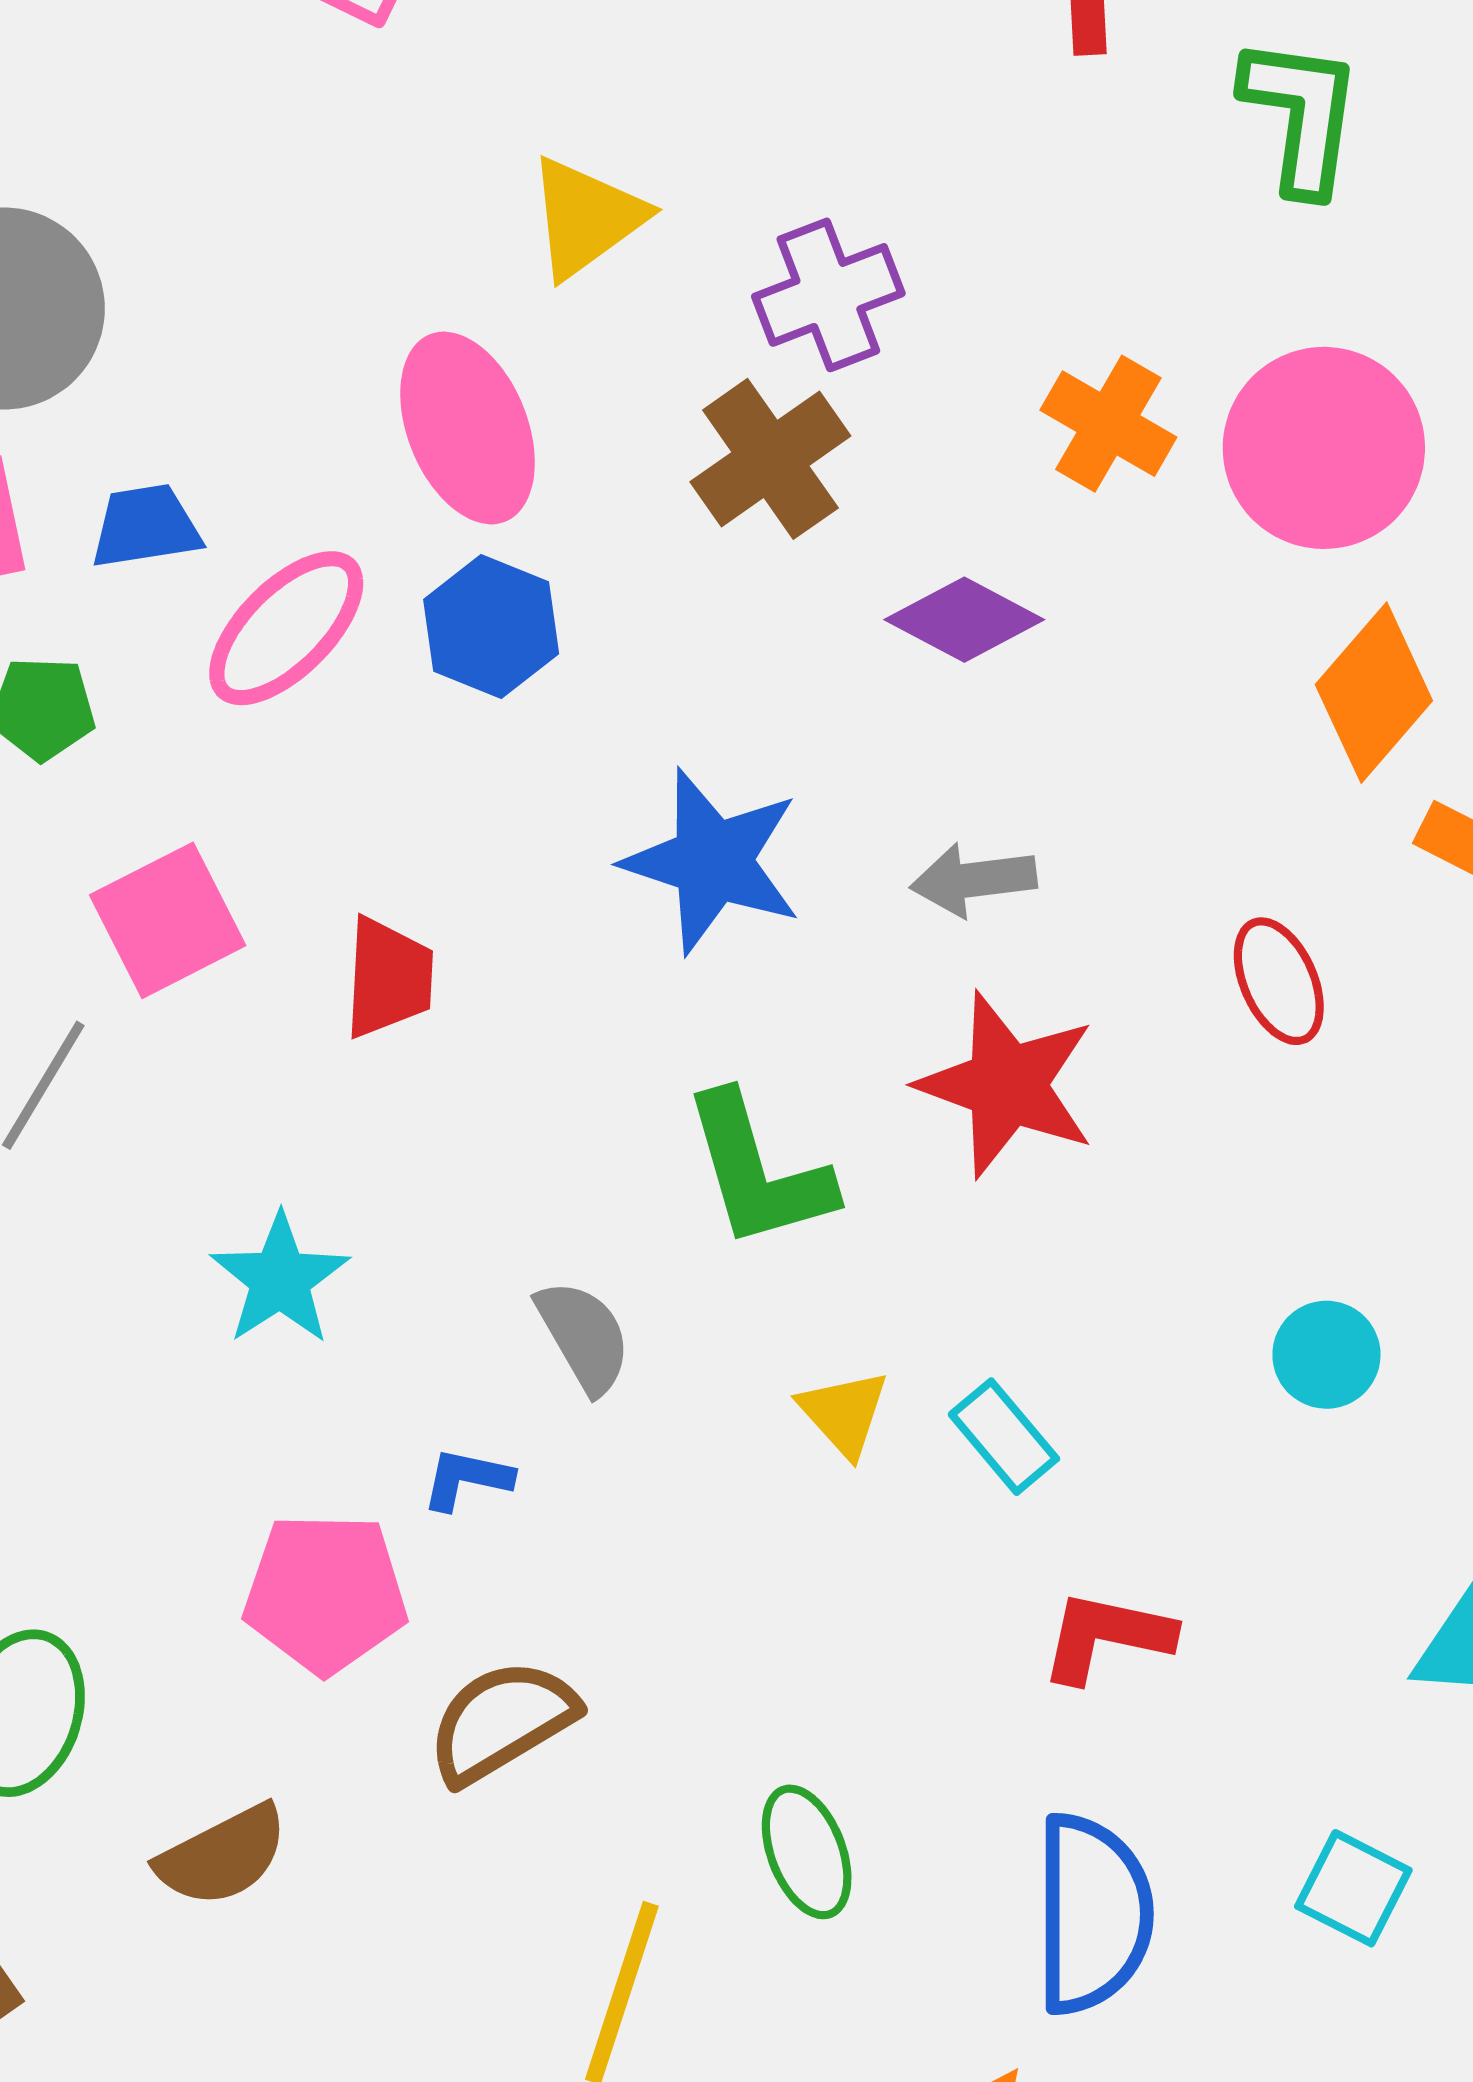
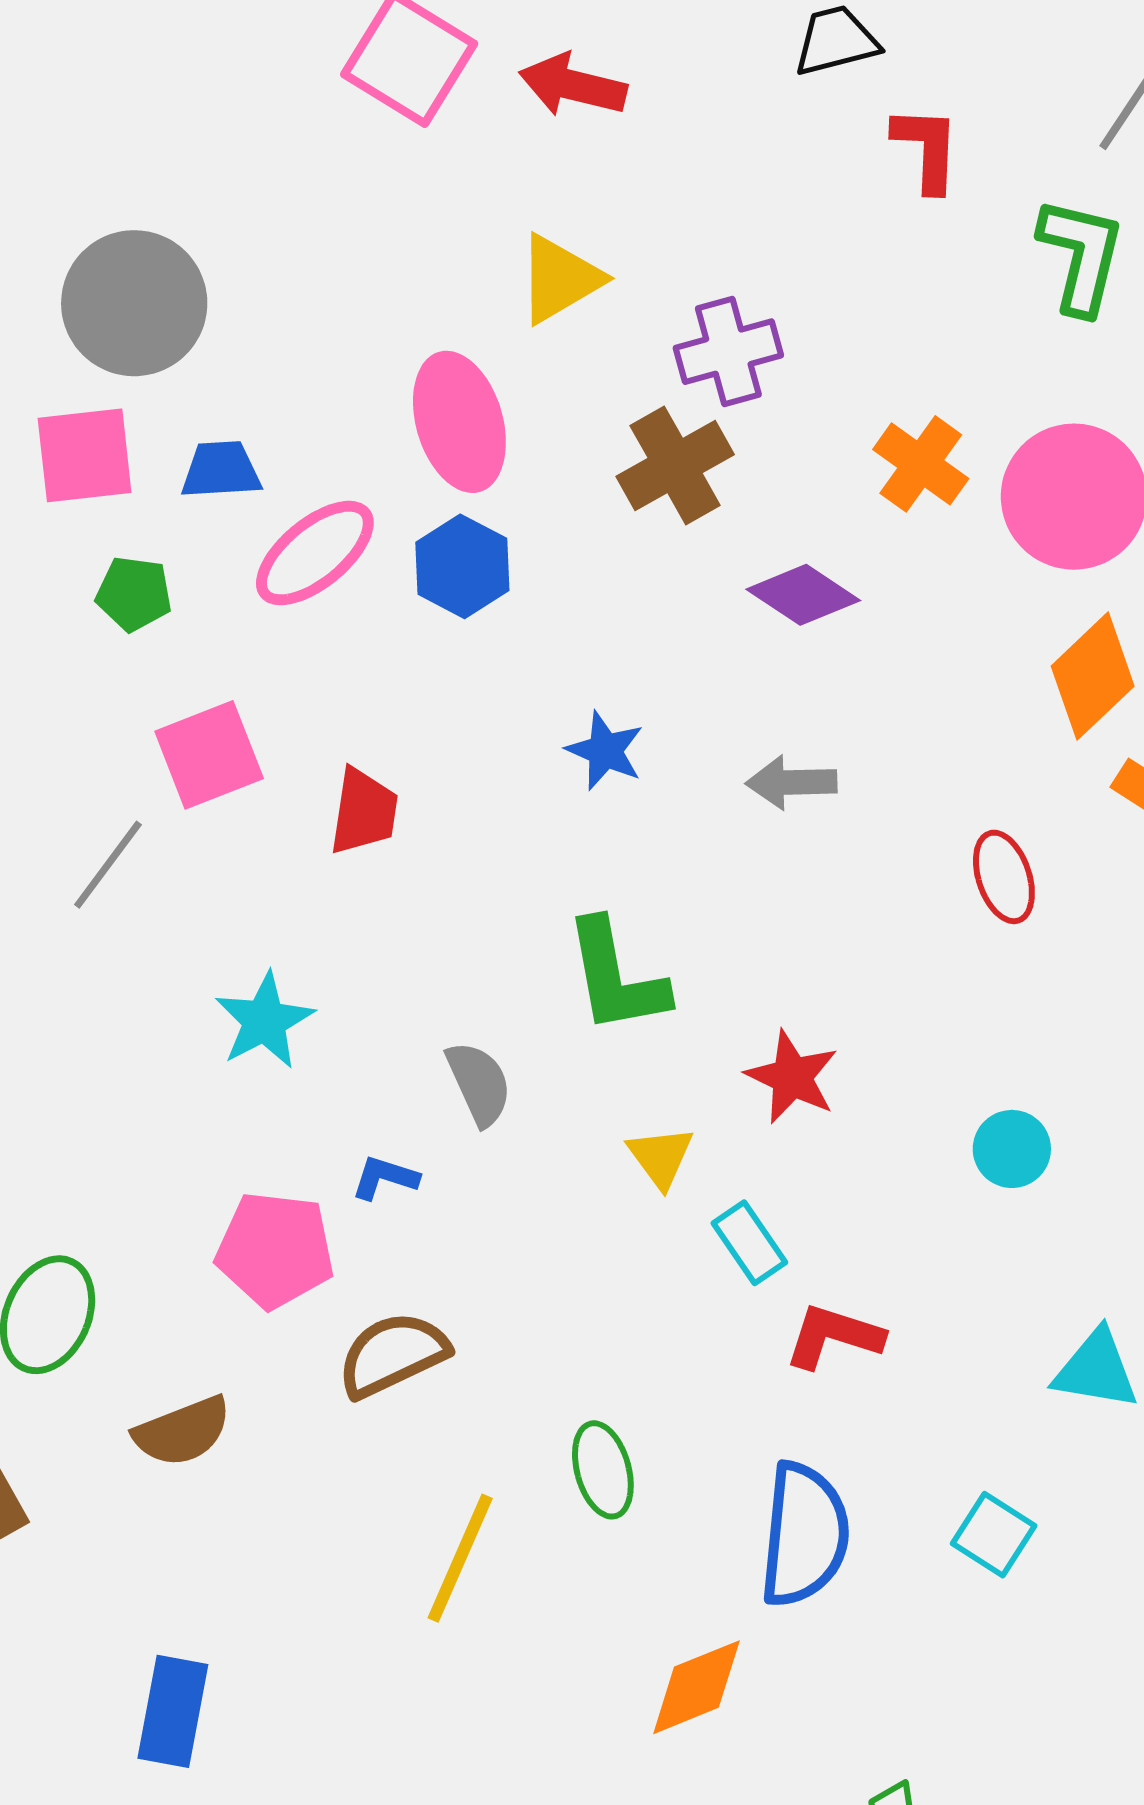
blue star: (712, 861) -> (605, 751), size x0.6
red star: (1007, 1085) -> (792, 1077), moved, size x0.7
cyan rectangle: (1004, 1437) -> (749, 1243), moved

